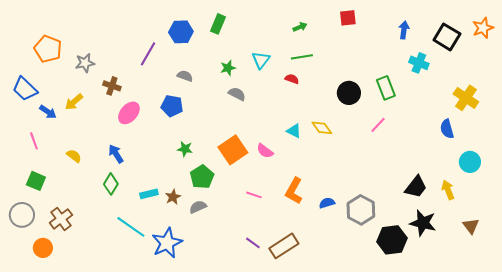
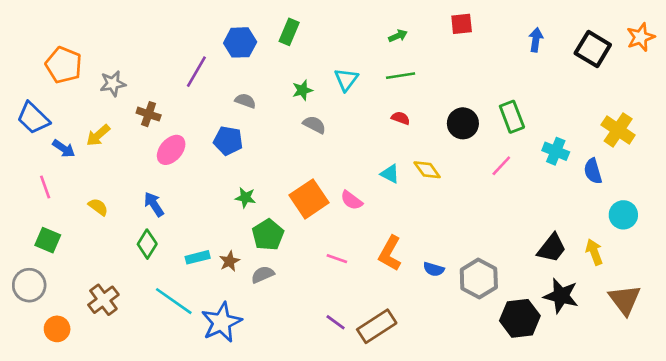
cyan cross: (419, 63) -> (556, 151), moved
red semicircle: (292, 79) -> (401, 118), moved
blue semicircle: (327, 203) -> (434, 269), turned -147
brown cross: (61, 219) -> (103, 300), moved
brown triangle: (471, 226) -> (625, 300), size x1.5

